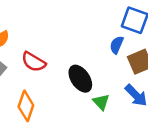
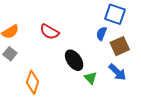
red semicircle: (34, 62) -> (49, 32), moved

